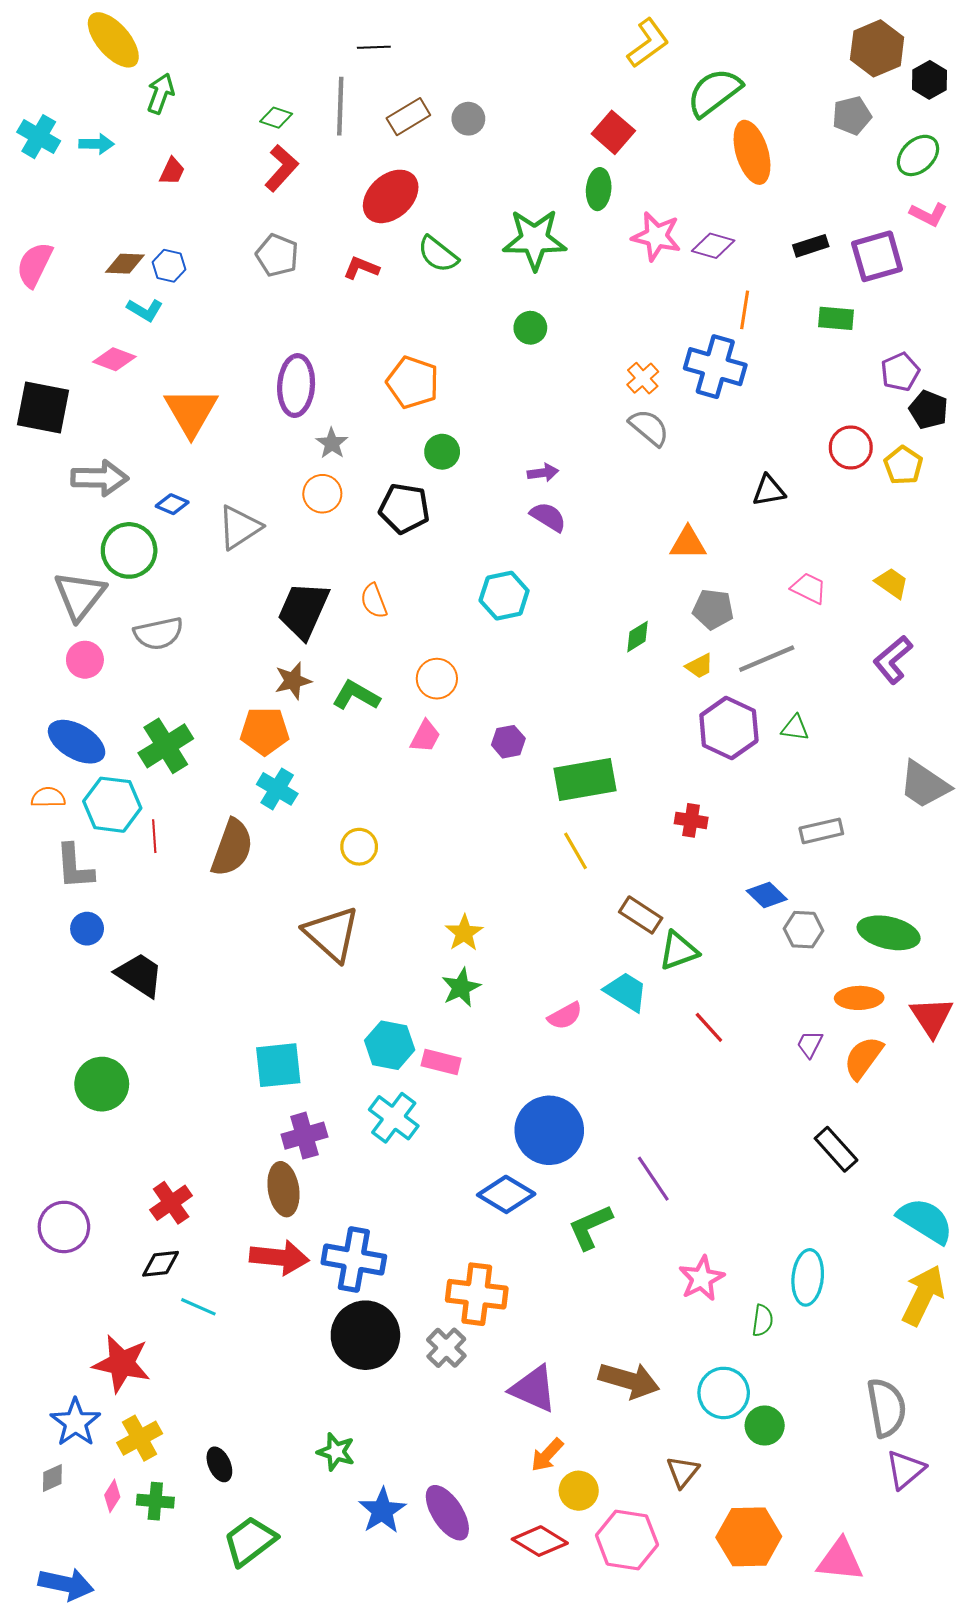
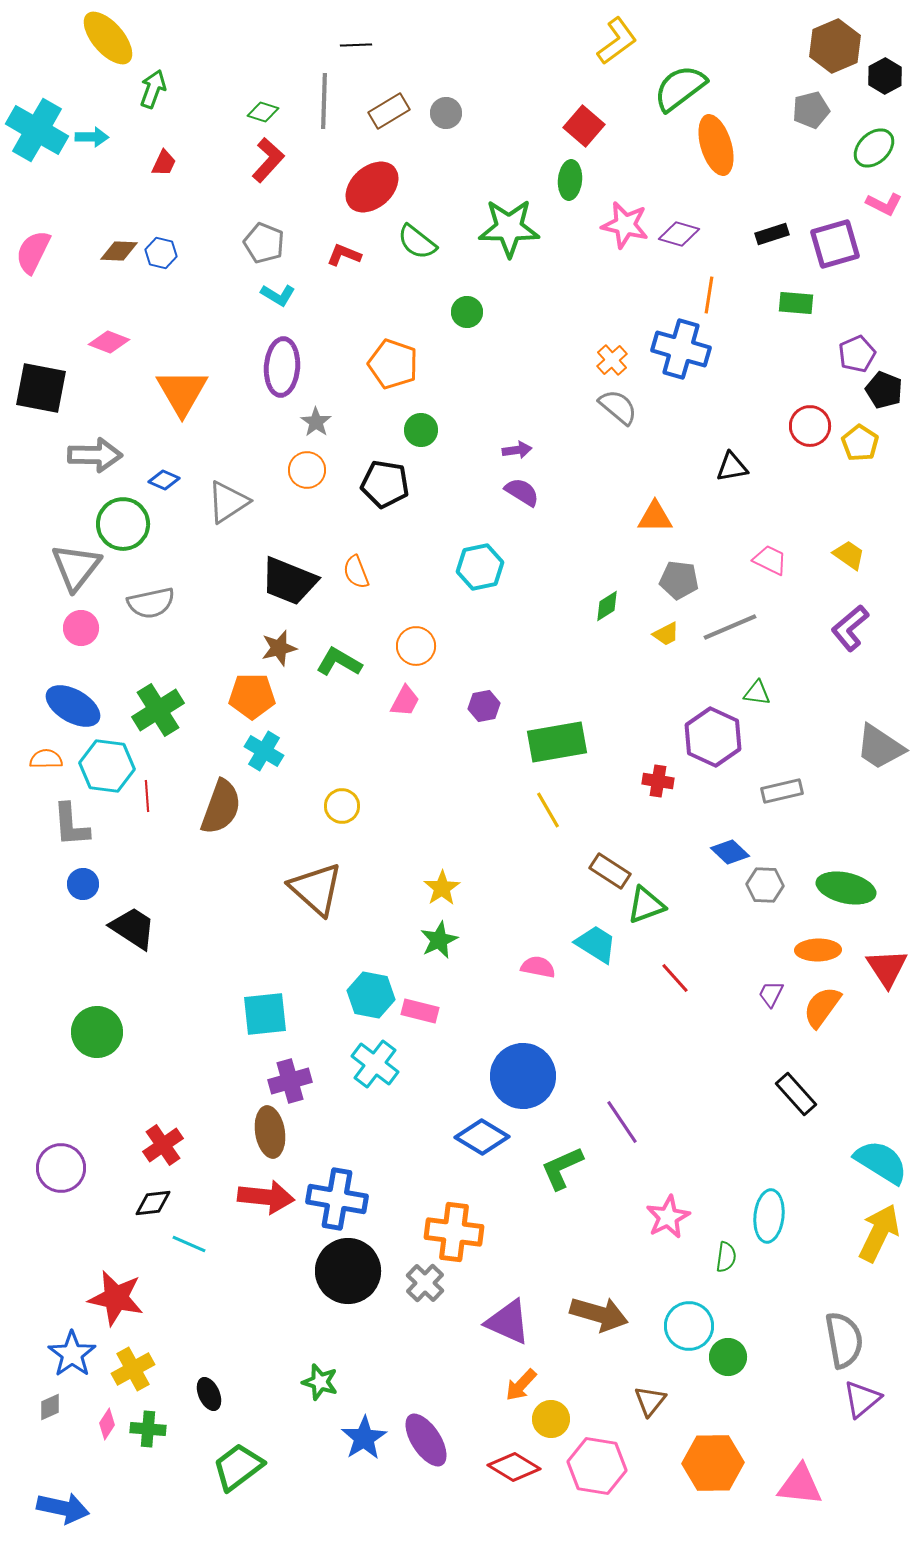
cyan cross: (39, 137) -> (37, 130), size x1.5
cyan L-shape: (145, 310) -> (278, 295), moved
green circle: (530, 328) -> (467, 312), moved
black trapezoid: (303, 610) -> (289, 581), turned -92
purple hexagon: (729, 728) -> (713, 737), moved
pink semicircle: (565, 1016) -> (538, 967), turned -140

